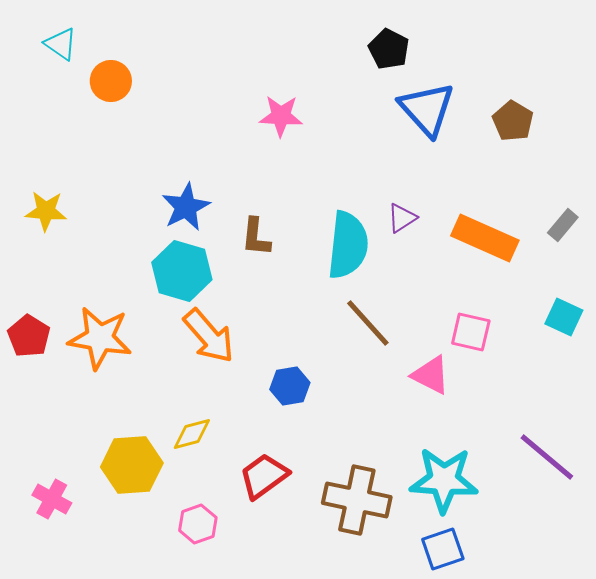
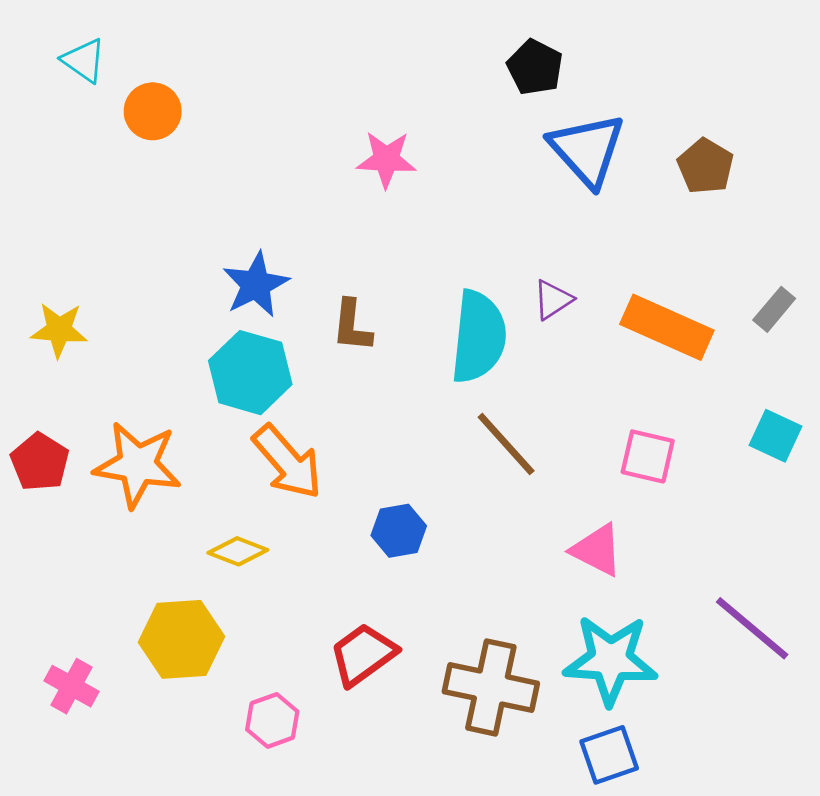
yellow star: (46, 211) -> (59, 330), moved
pink triangle: (431, 375) -> (597, 550), moved
yellow diamond: (192, 434) -> (238, 551), moved, turned 36

